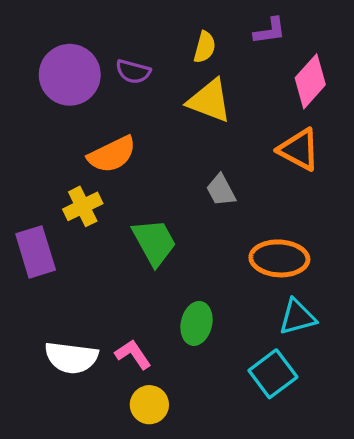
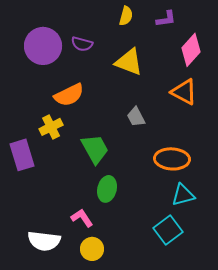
yellow semicircle: (205, 47) -> (126, 16), moved
green ellipse: (197, 323) -> (107, 189), moved
white semicircle: (71, 358) -> (44, 241), moved

